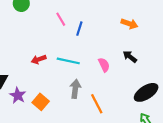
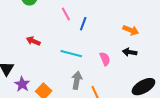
orange arrow: (129, 24) -> (131, 30), moved
black arrow: (130, 57) -> (130, 52), turned -32
red arrow: (39, 59) -> (33, 41), moved, turned 40

